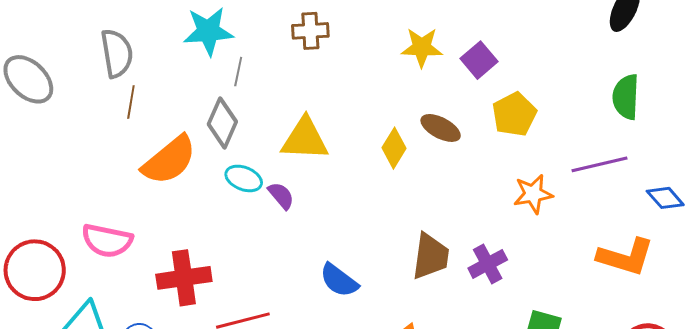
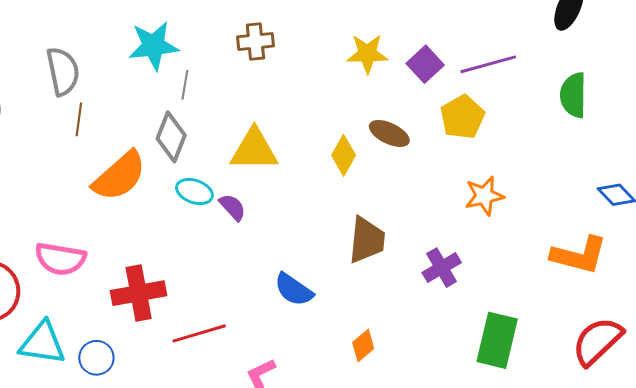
purple line: (599, 164) -> (488, 64), moved
brown trapezoid: (430, 256) -> (367, 240), moved

